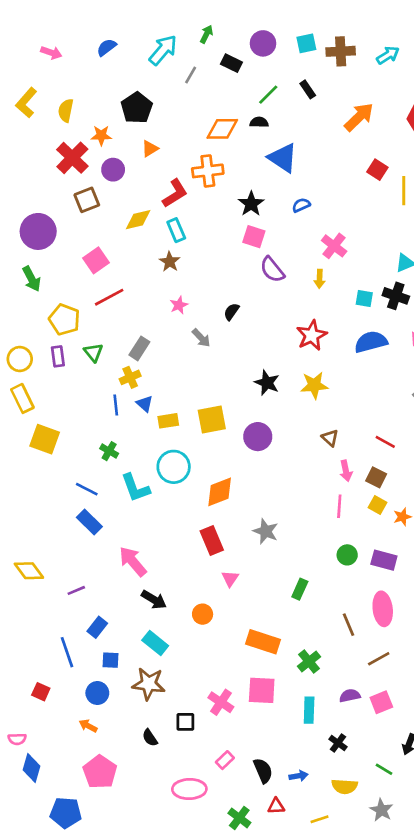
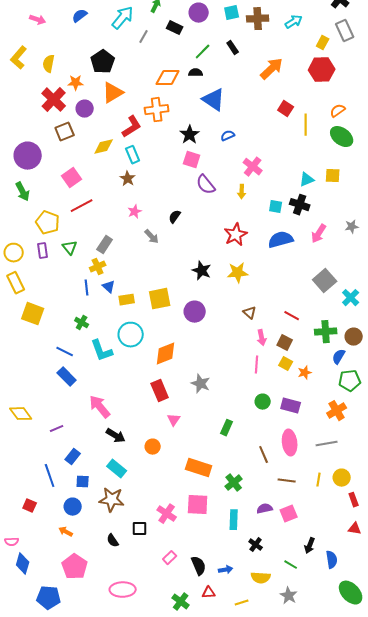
orange triangle: (150, 149) -> (113, 93), size x1.6
brown line: (379, 659) -> (287, 481), turned 36
pink ellipse: (189, 789) -> (123, 590), moved

